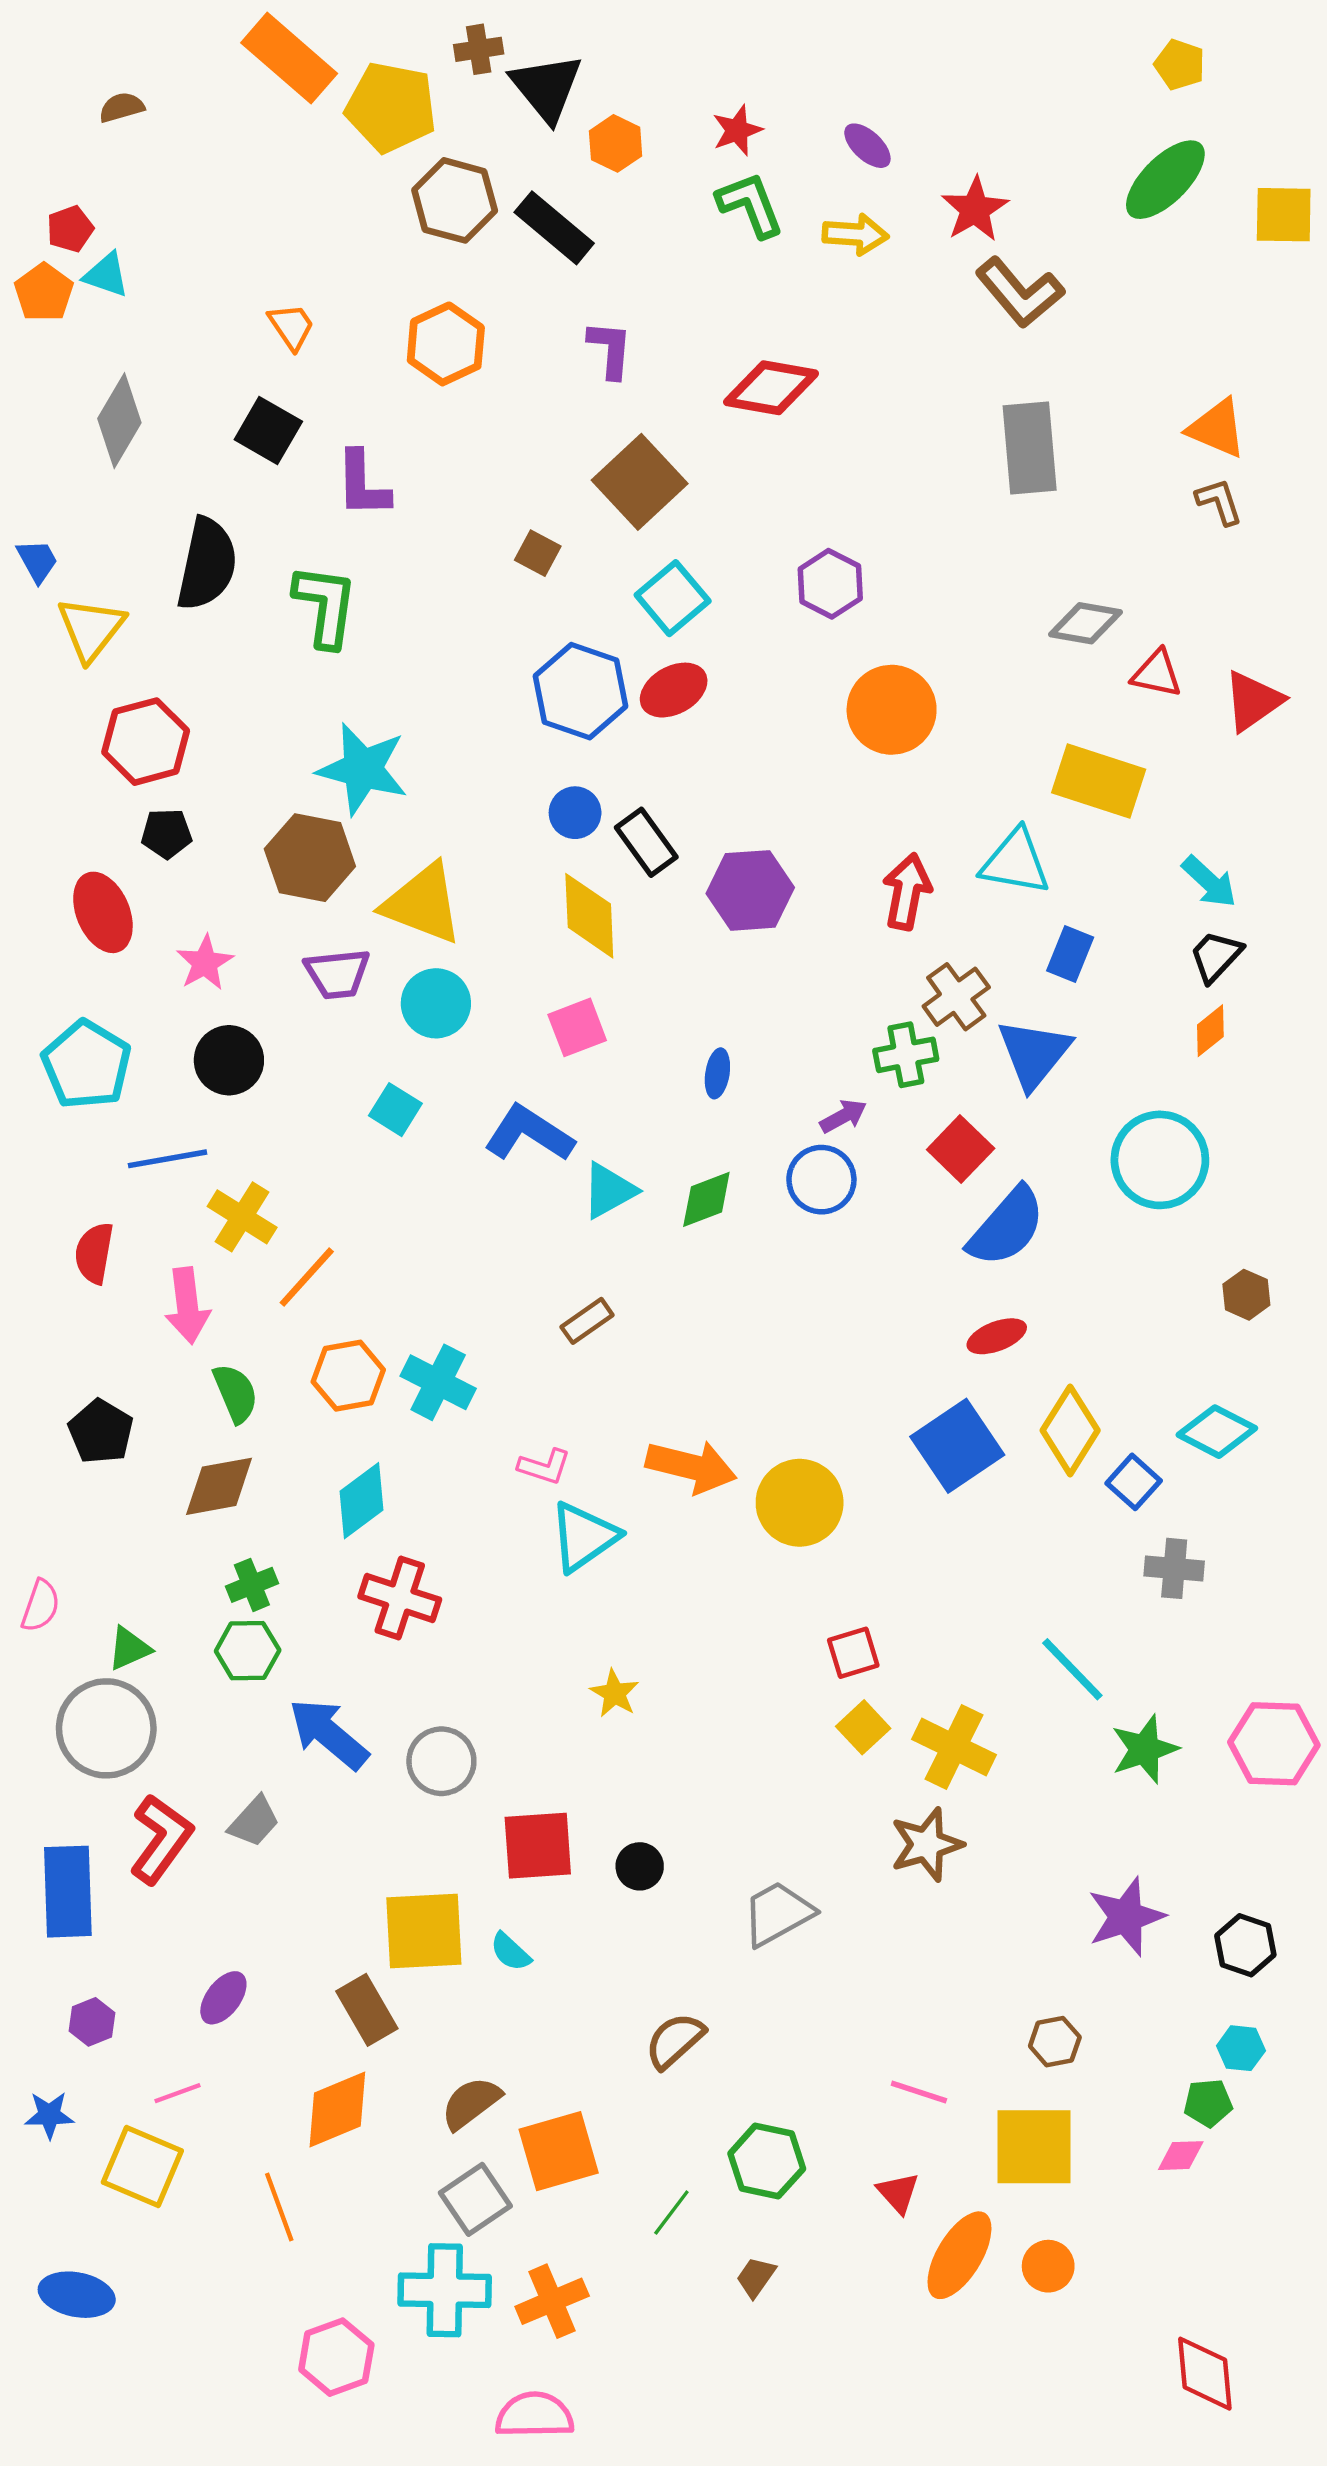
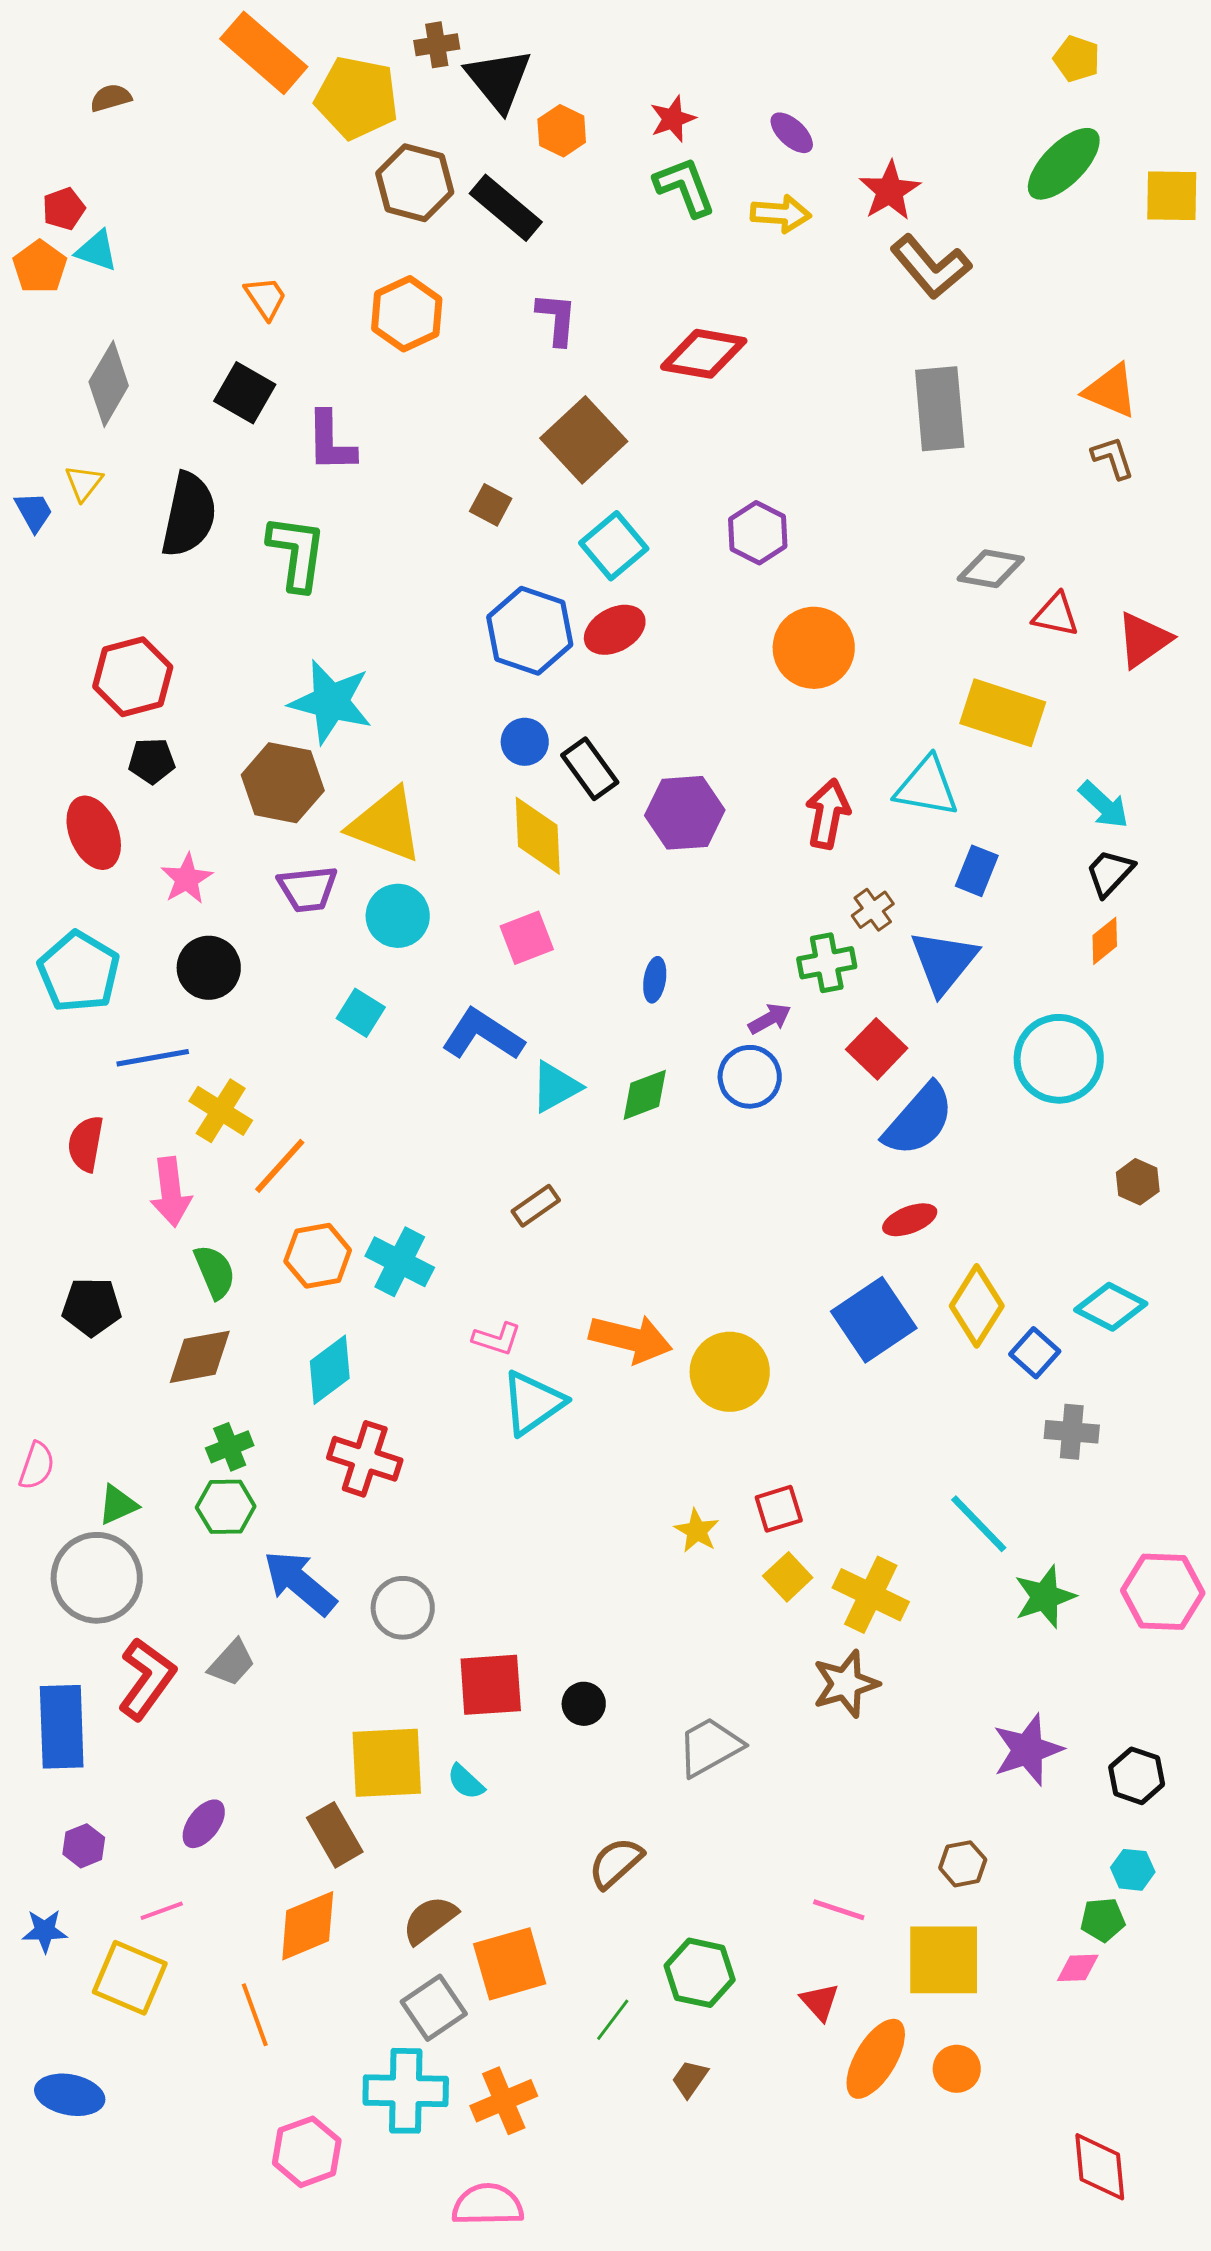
yellow triangle: (91, 629) -> (84, 483), moved, size x0.6
brown cross: (956, 997) -> (873, 910), size x0.7
black pentagon: (101, 1432) -> (92, 1307), turned -30
yellow star: (614, 1693) -> (697, 1531), moved

